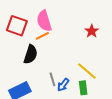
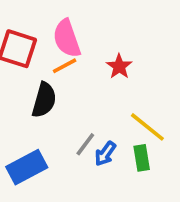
red star: (92, 31) -> (119, 66), moved
gray line: (52, 79) -> (85, 144), turned 56

